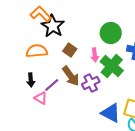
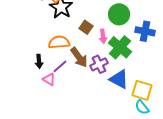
brown square: (70, 50) -> (86, 27), moved
orange semicircle: (37, 51) -> (59, 42), moved
blue triangle: (111, 113) -> (119, 79), moved

